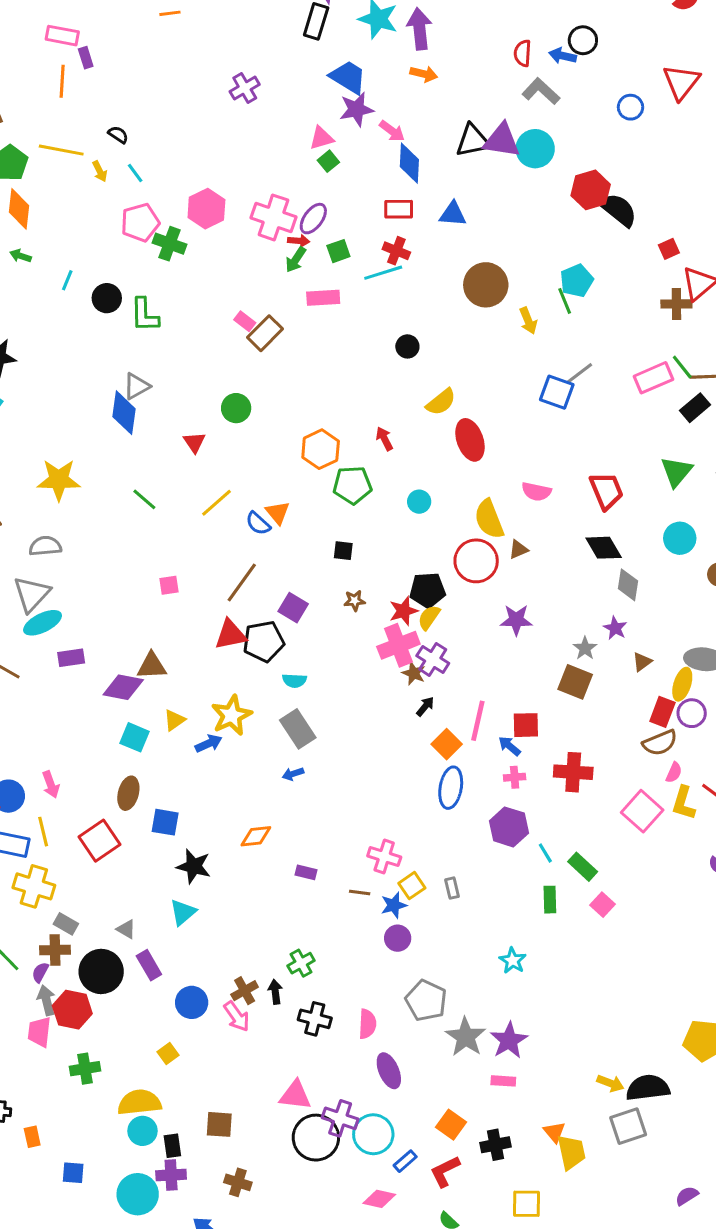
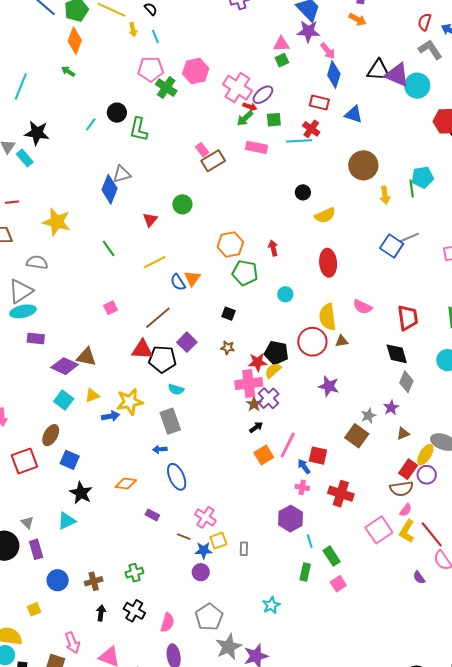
cyan line: (67, 280) -> (91, 124), moved
yellow semicircle: (441, 402) -> (325, 215), moved
pink square: (169, 585) -> (111, 308), turned -32
blue ellipse: (451, 788) -> (177, 477), moved, turned -48
black arrow: (275, 992) -> (101, 613), moved
pink arrow: (237, 1016) -> (72, 643), moved

